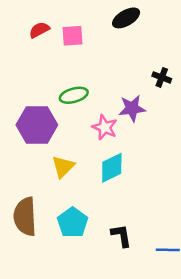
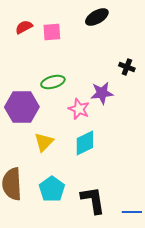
black L-shape: (121, 236) -> (93, 200), size x1.4

